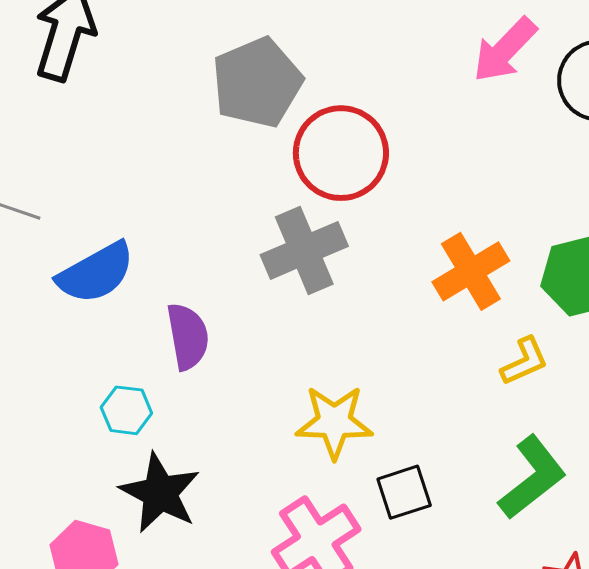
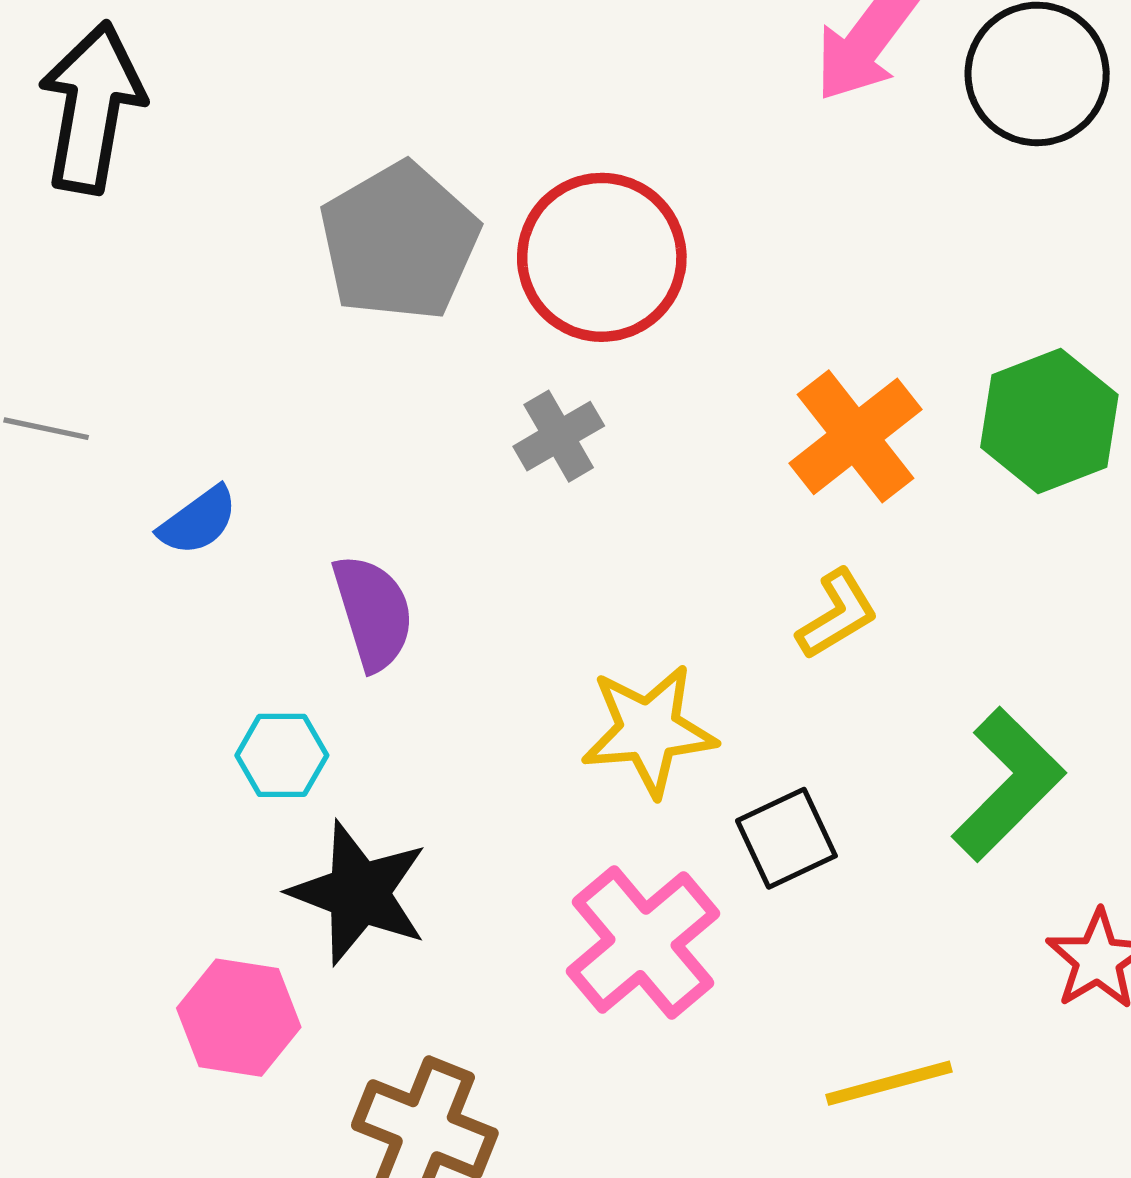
gray pentagon: (257, 83) -> (399, 242), moved
gray cross: (304, 250) -> (559, 436), size x0.6
blue semicircle: (96, 273) -> (198, 521), size x0.6
yellow L-shape: (524, 361) -> (837, 614), moved

